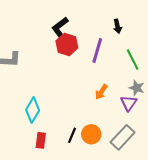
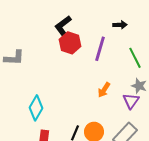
black arrow: (117, 26) -> (120, 25), turned -80

